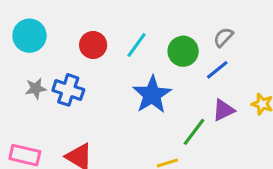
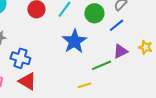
blue cross: (68, 90) -> (20, 58), moved
green line: (194, 132) -> (101, 65), turned 30

